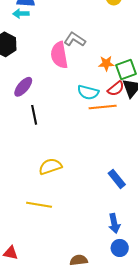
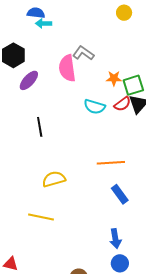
cyan arrow: (21, 14) -> (44, 23), moved
purple ellipse: (23, 87) -> (29, 80), moved
orange line: (103, 107) -> (111, 163), moved

